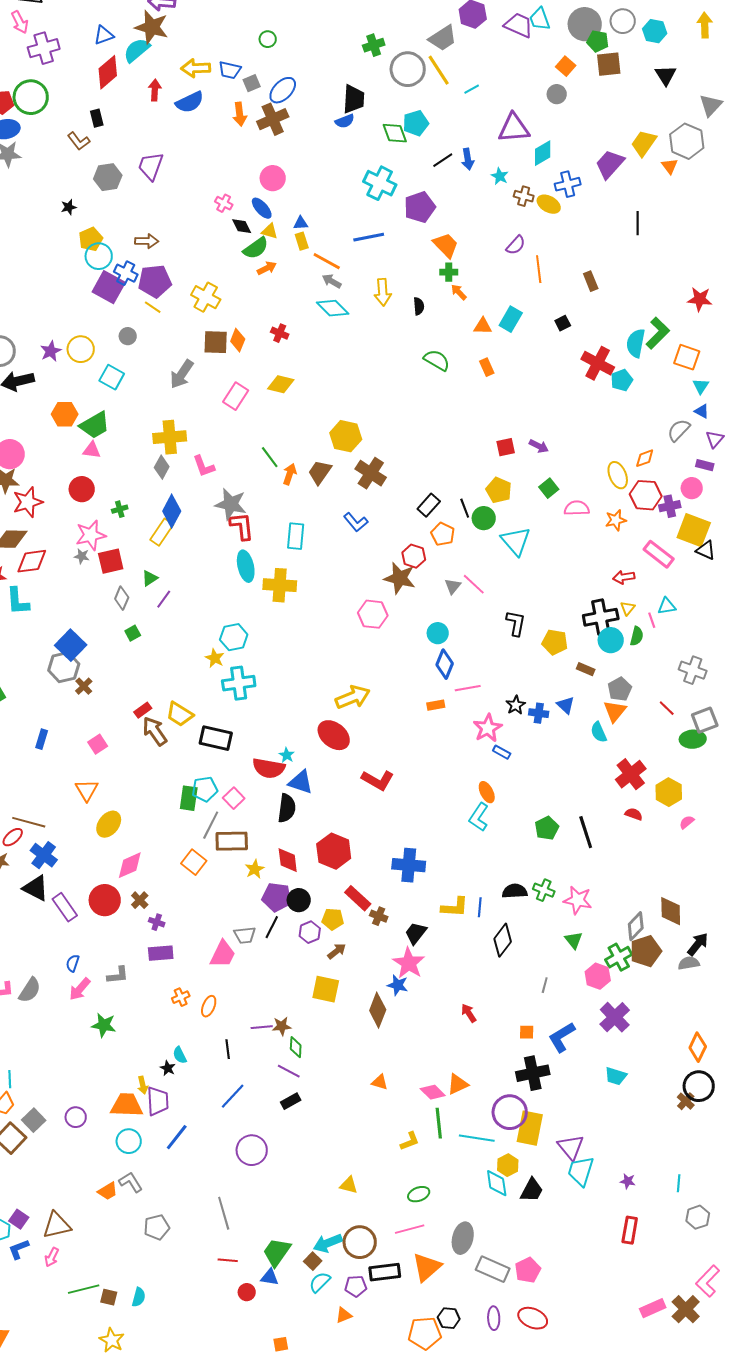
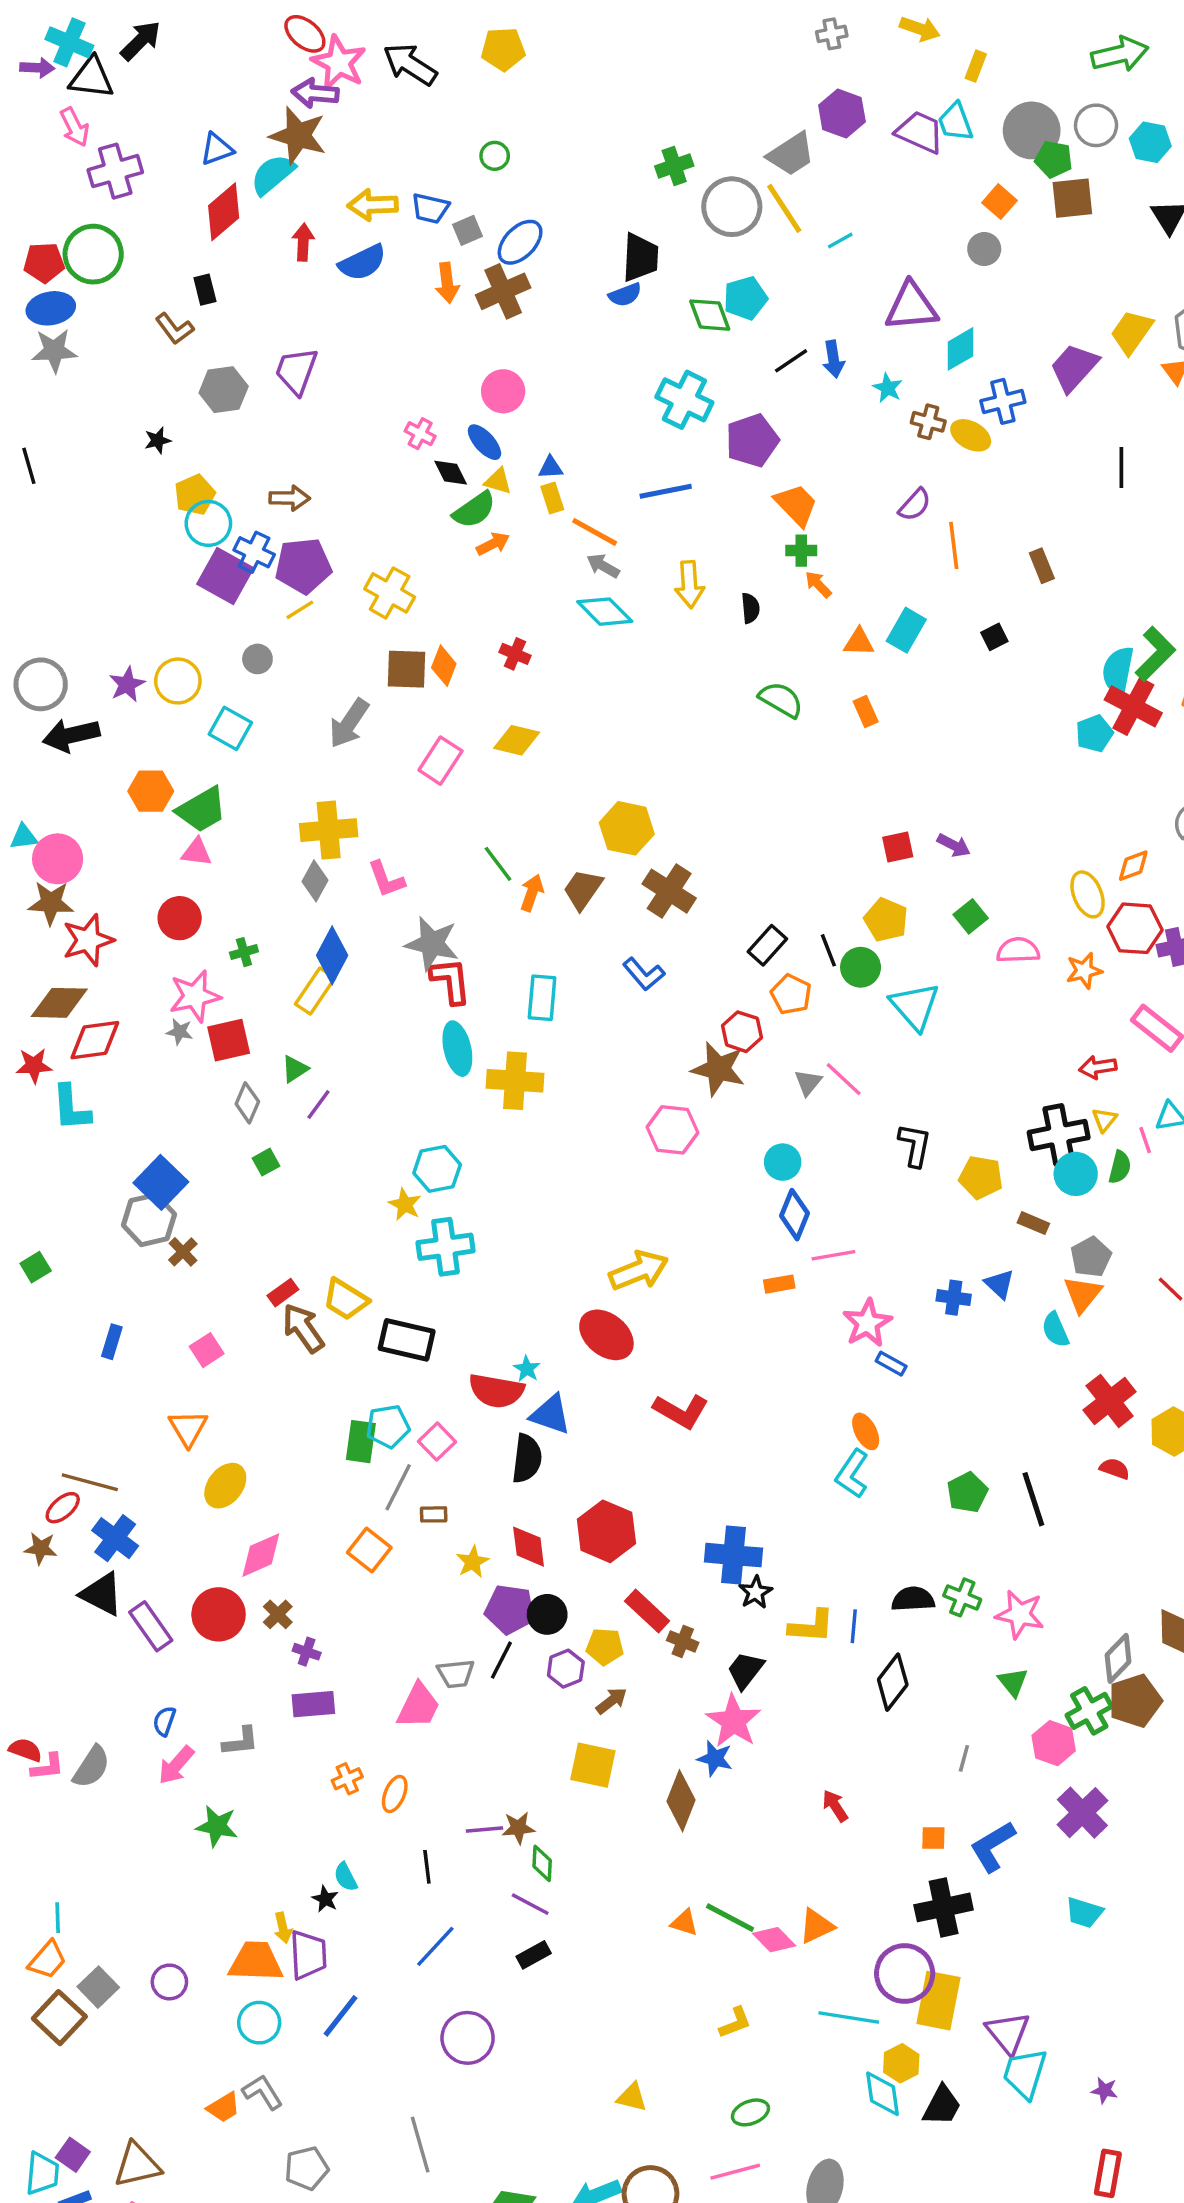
yellow line: (153, 307) -> (300, 610), turned -66
red cross: (598, 363) -> (1133, 706), moved
black star: (516, 705) -> (756, 1592), moved
brown rectangle: (232, 841) -> (434, 1514), size x0.5
green line: (439, 1123) -> (730, 1918), moved, turned -56

